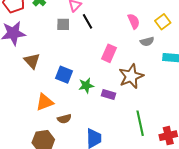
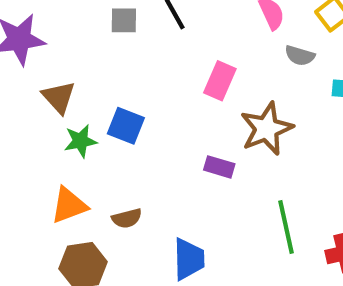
gray semicircle: (147, 41) -> (300, 56), turned 32
green star: (86, 86) -> (80, 141), moved
orange triangle: (45, 102) -> (69, 205), moved

